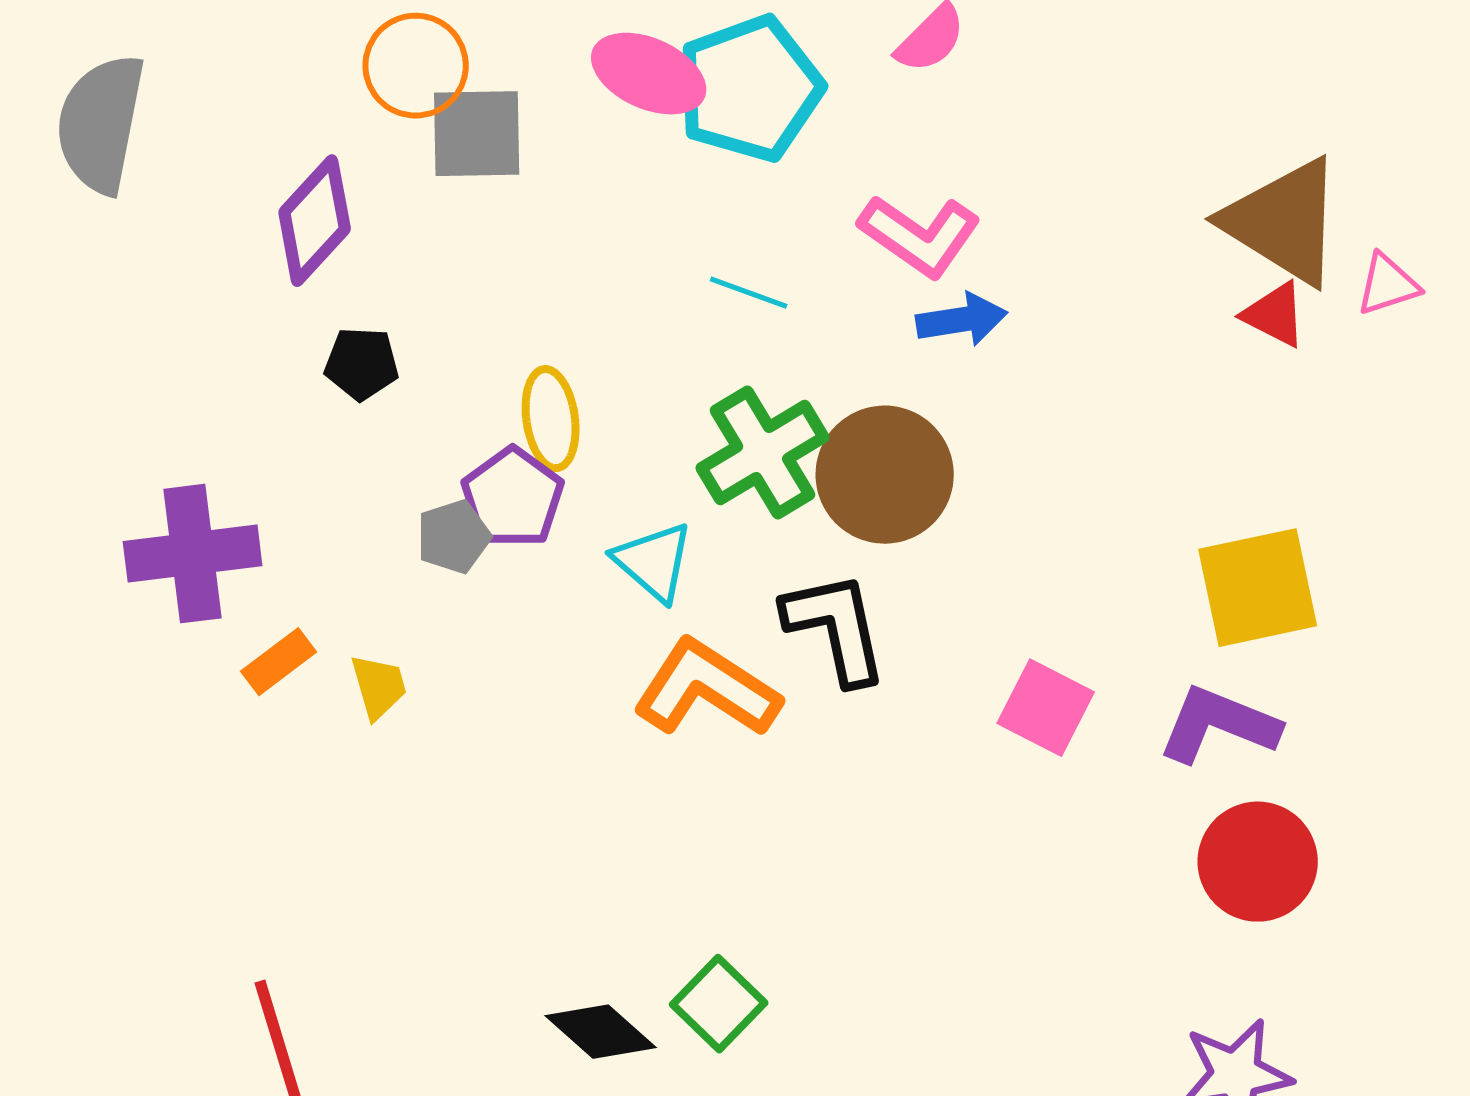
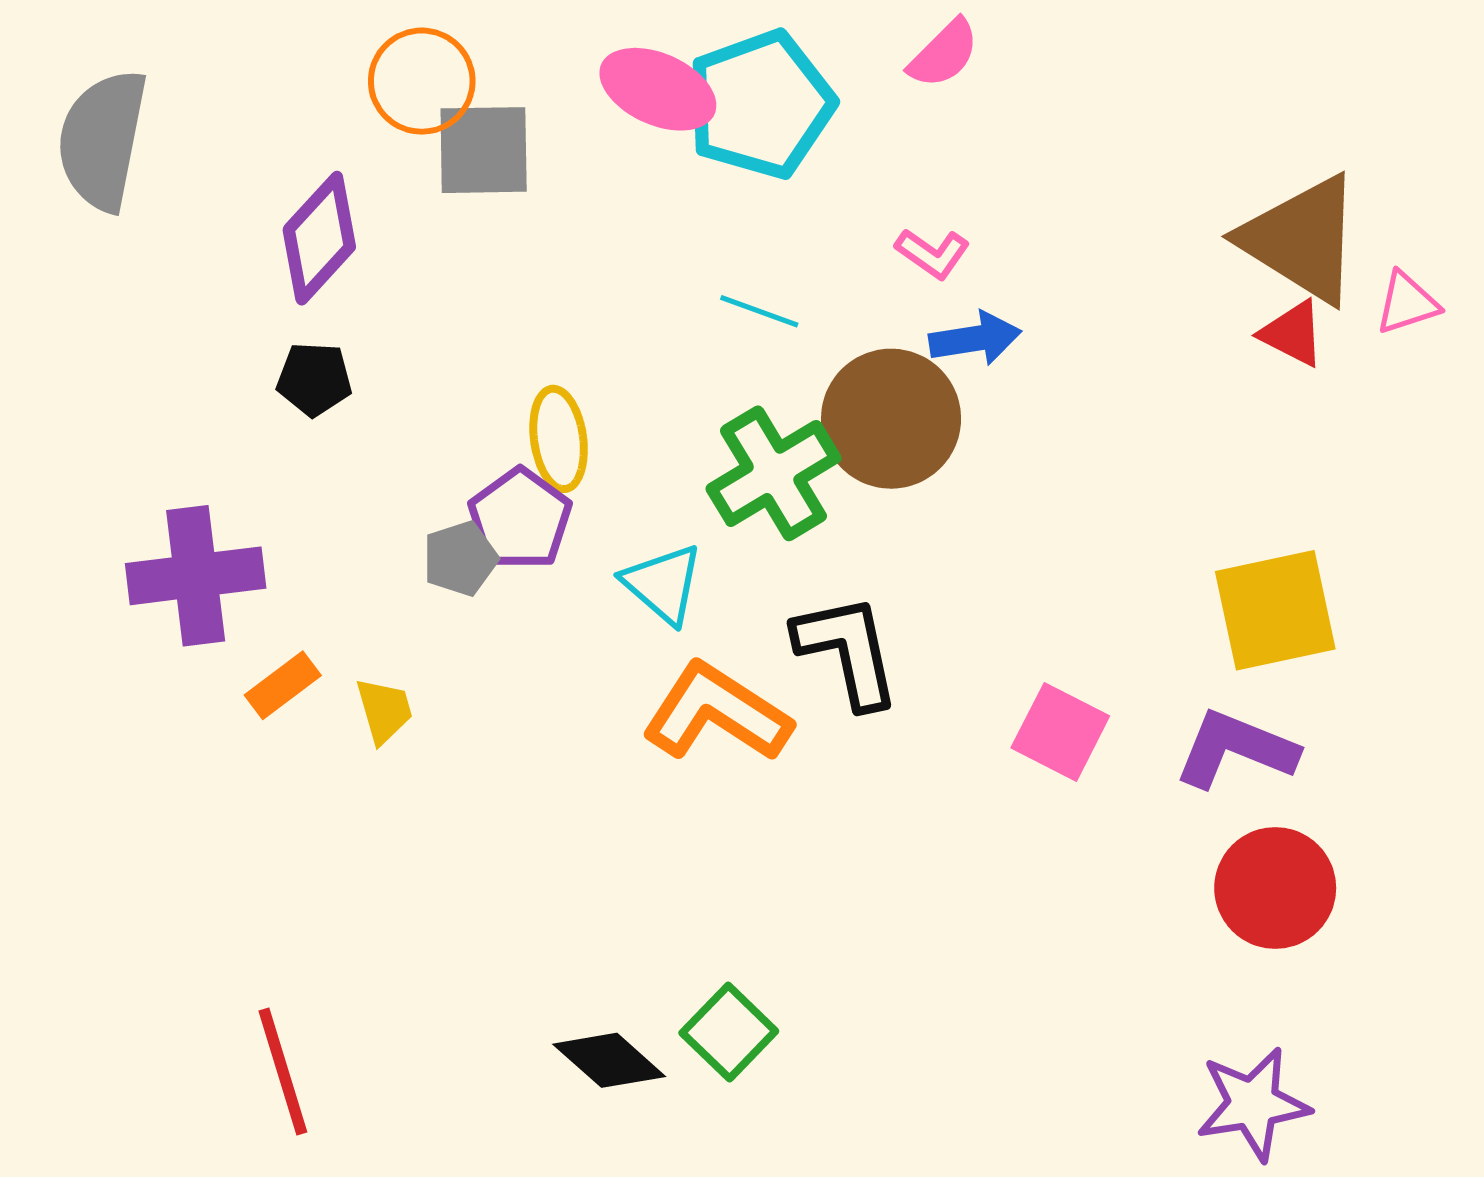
pink L-shape: (920, 236) -> (933, 253), size x0.6
black pentagon: (362, 364) -> (314, 379), moved
brown circle: (885, 475) -> (891, 419), moved

